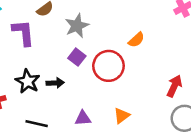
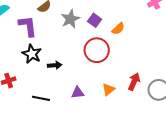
purple square: (77, 57) -> (95, 20), moved
black star: (28, 81) -> (32, 54), moved
red arrow: (174, 86) -> (134, 82), moved

